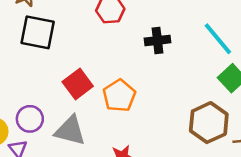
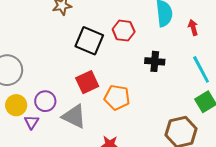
black square: (38, 32) -> (89, 41), moved
orange pentagon: (119, 96) -> (117, 97), turned 30

